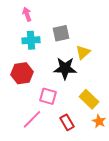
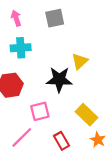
gray square: (61, 33) -> (55, 18), moved
pink square: (48, 96) -> (40, 111), turned -30

